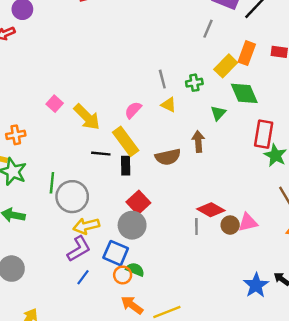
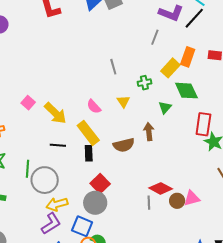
gray line: (162, 79) -> (113, 67), moved
yellow triangle: (169, 105) -> (123, 101), turned 32
pink semicircle: (133, 110) -> (94, 107), turned -84
black line: (101, 154) -> (58, 145), moved

